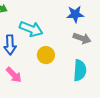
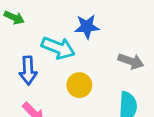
blue star: (75, 14) -> (87, 27), moved

